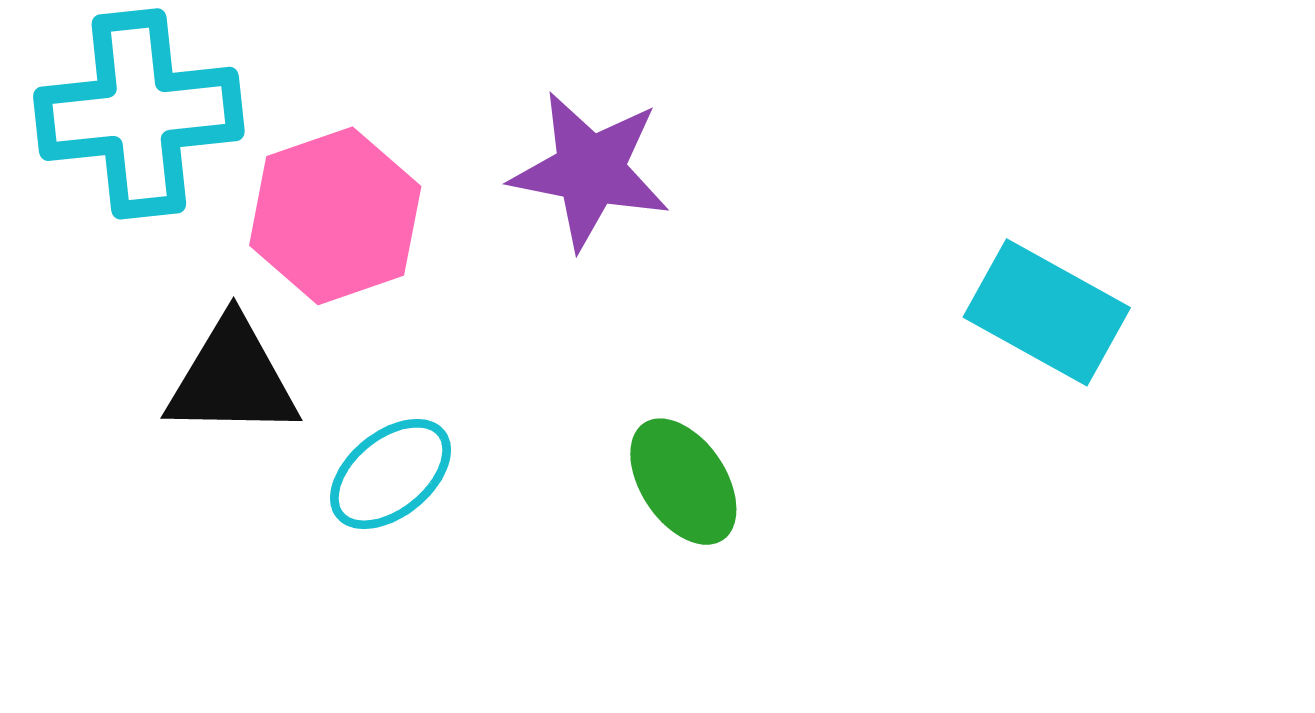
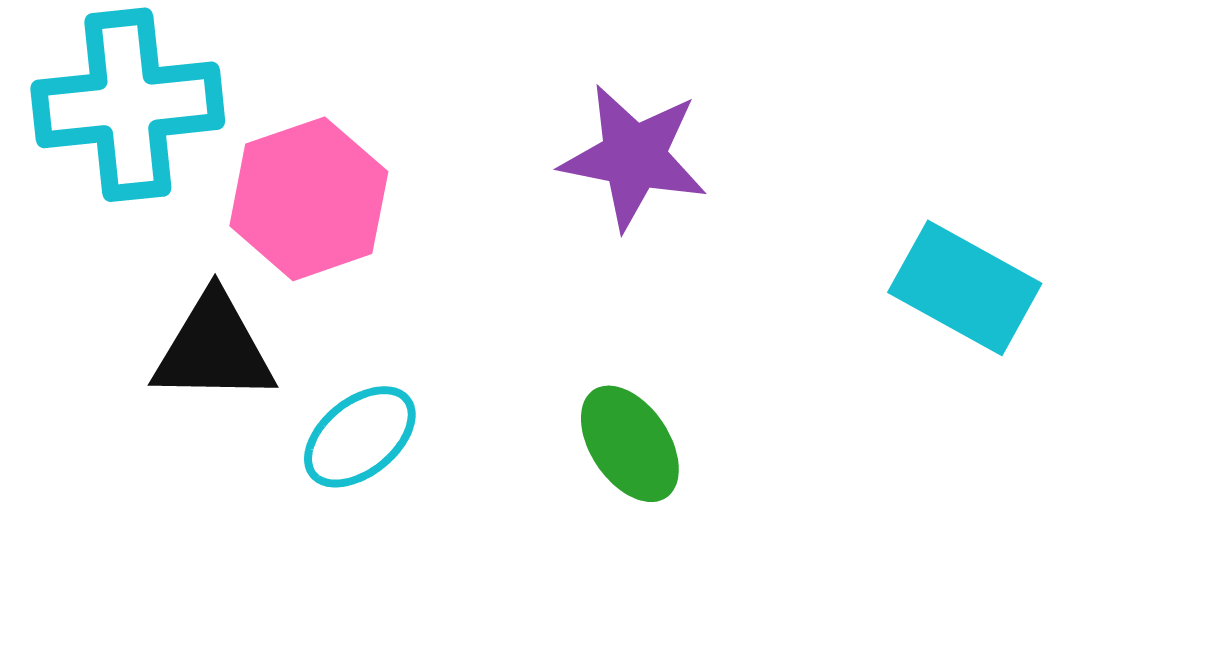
purple star: (590, 170) -> (634, 157), moved

